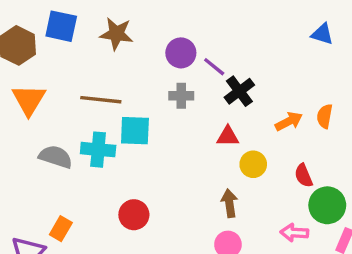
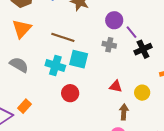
red triangle: (228, 136) -> (116, 86), moved
gray semicircle: (56, 157) -> (19, 65), moved
red circle: (134, 215) -> (70, 93), moved

